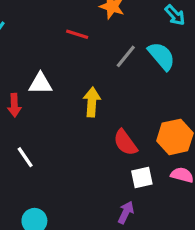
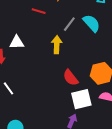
yellow arrow: (92, 102) -> (57, 45), moved
white square: (142, 178) -> (81, 99), size x1.5

